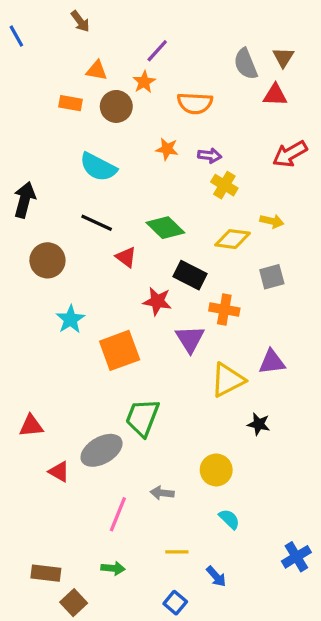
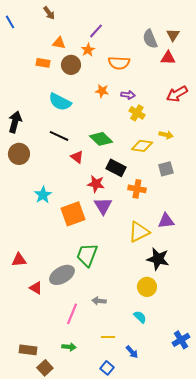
brown circle: (47, 260) -> (19, 154), moved
purple triangle: (190, 339) -> (103, 206), moved
black star: (259, 424) -> (158, 259), size x1.6
yellow circle: (216, 470) -> (147, 287), moved

